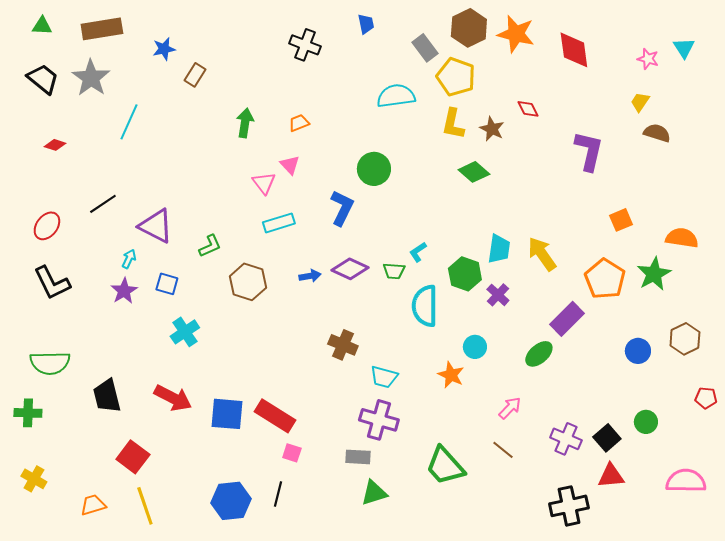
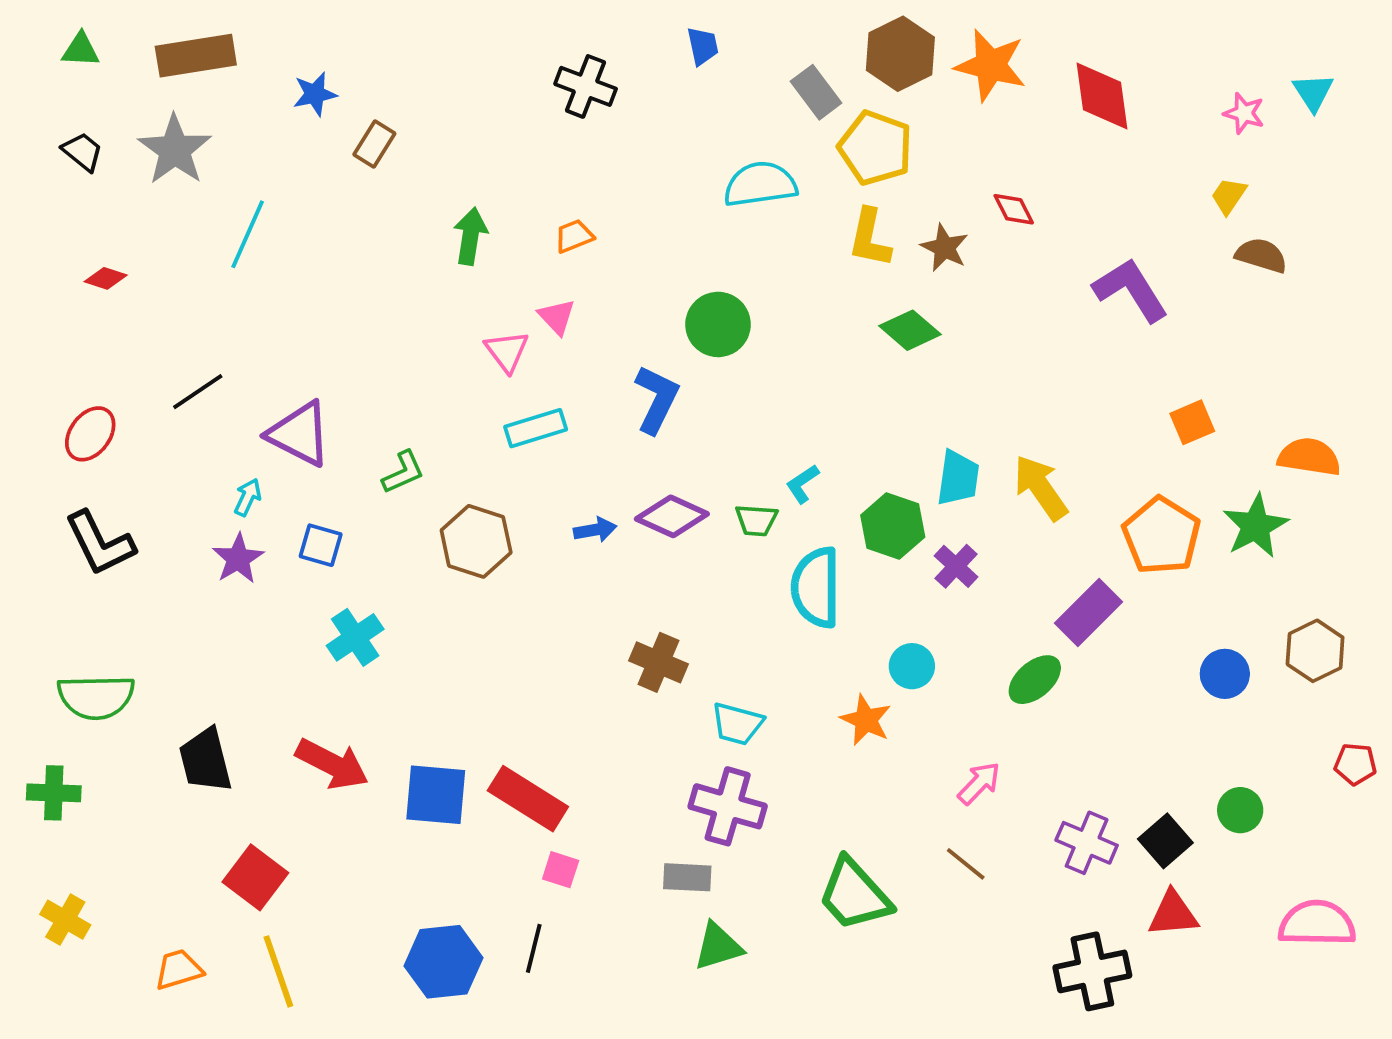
black trapezoid: (43, 79) -> (83, 152), size x0.7
purple L-shape: (589, 151) -> (1131, 290), turned -45

